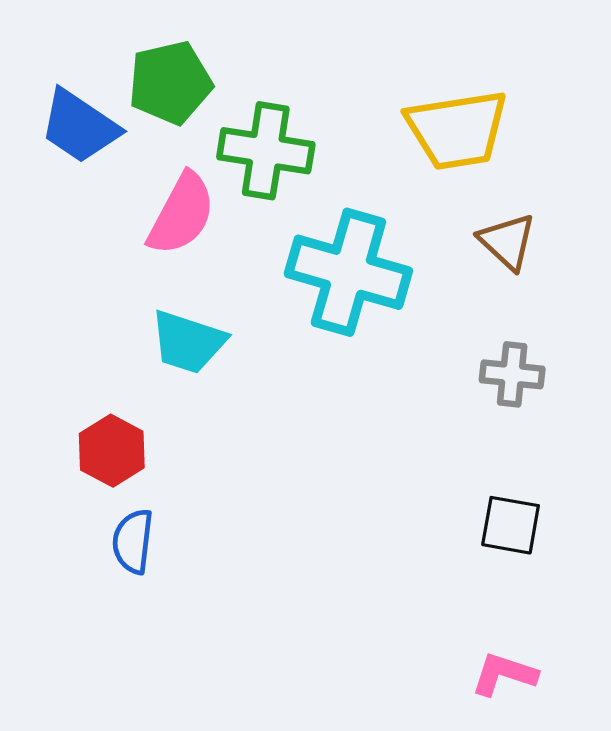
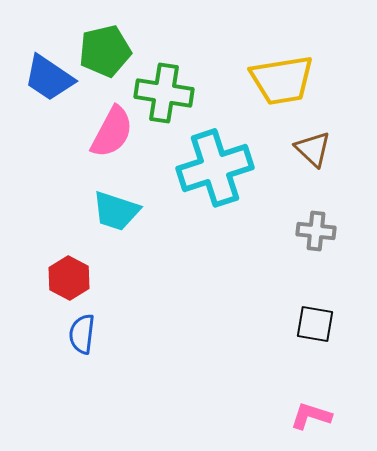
cyan cross: (348, 272) -> (215, 168), turned -34

